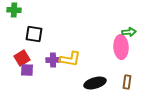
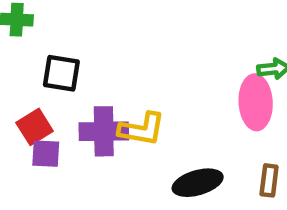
purple cross: (53, 60) -> (104, 131), size x1.5

